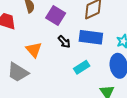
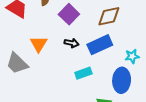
blue rectangle: (91, 37) -> (100, 45), turned -45
black arrow: (64, 42) -> (71, 43), turned -48

